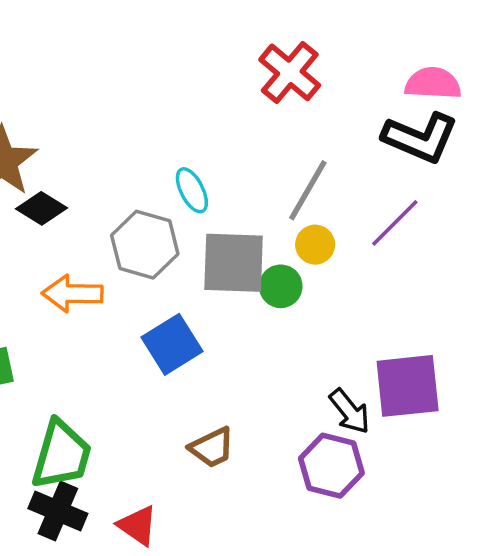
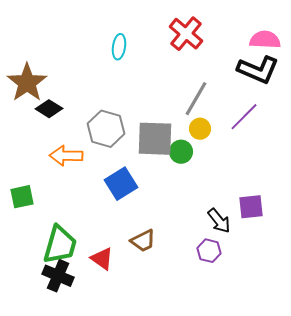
cyan ellipse: (192, 190) -> (119, 47), moved, turned 35
purple square: (408, 386) -> (251, 207), size x0.7
purple hexagon: (331, 466) -> (209, 251), size x0.7
red triangle: (138, 525) -> (102, 259), moved

